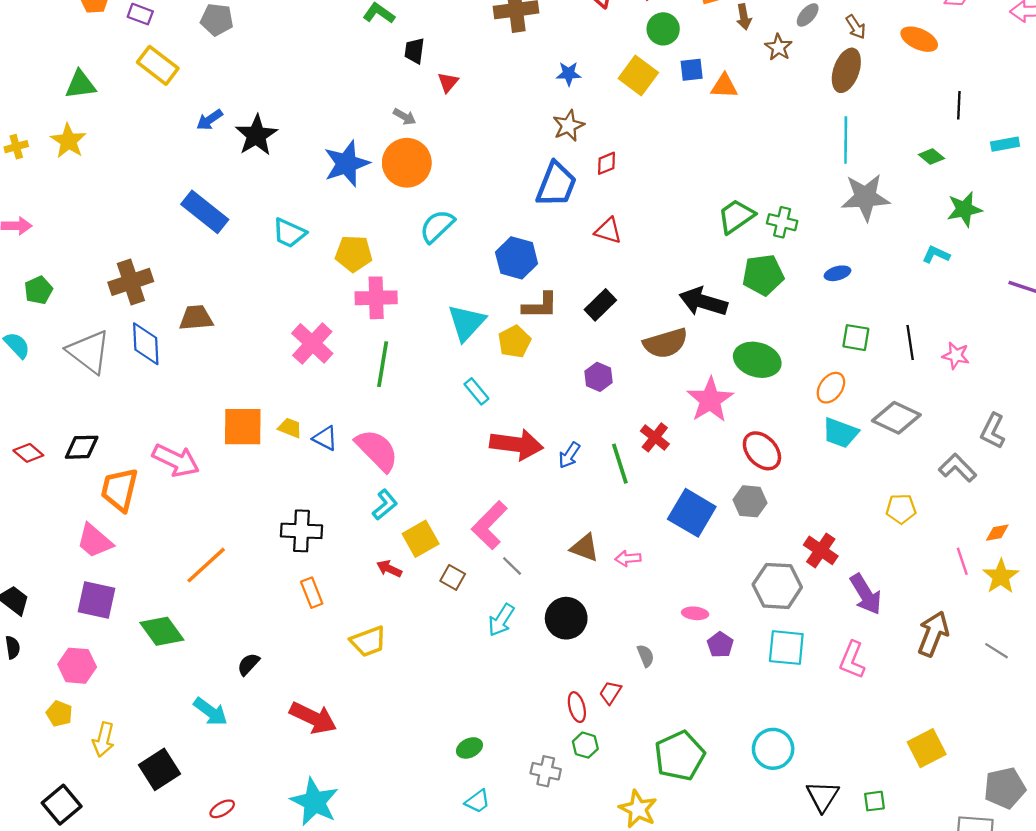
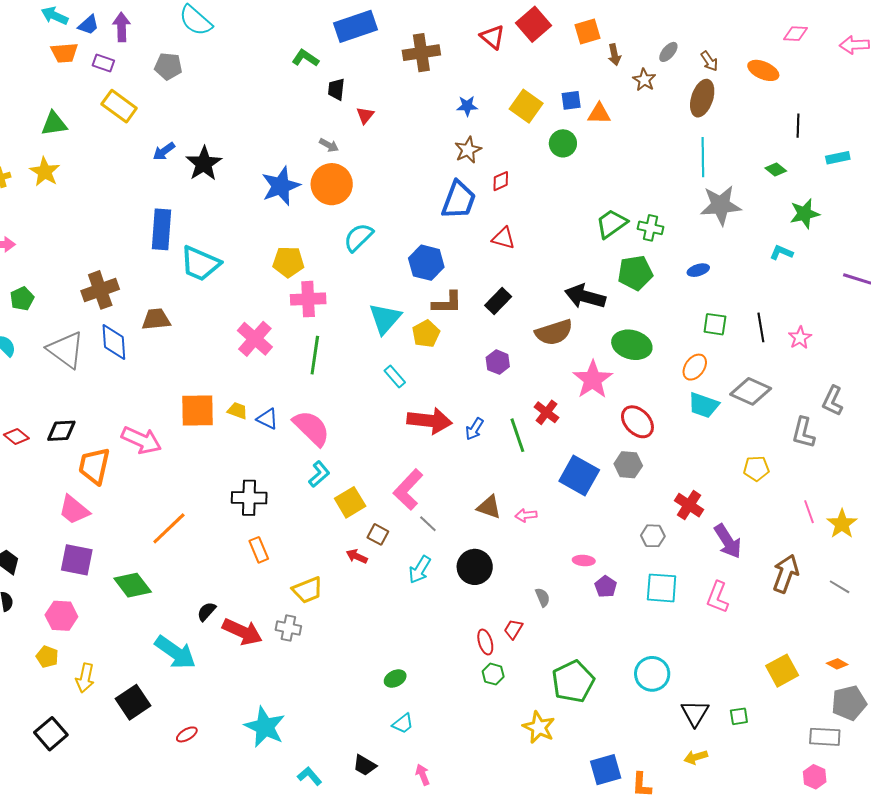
green circle: (663, 29) -> (563, 143), moved
blue rectangle: (205, 212) -> (161, 229), turned 57
cyan trapezoid: (289, 233) -> (200, 263), moved, size x1.4
pink star: (956, 356) -> (800, 338), turned 30
gray L-shape: (958, 468) -> (803, 433), turned -120
orange diamond: (997, 533) -> (837, 664), moved, turned 40
red arrow: (389, 569) -> (357, 556), moved
gray hexagon: (777, 586) -> (653, 536), size x0.6
cyan arrow: (211, 712) -> (175, 652), size x1.4
red arrow: (313, 718) -> (242, 632), moved
gray cross: (546, 771) -> (288, 628), moved

